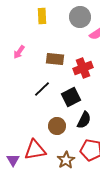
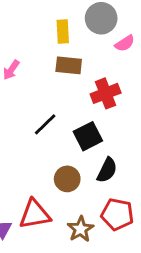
yellow rectangle: (42, 16) -> (63, 32), moved
brown rectangle: (55, 59) -> (69, 65), moved

